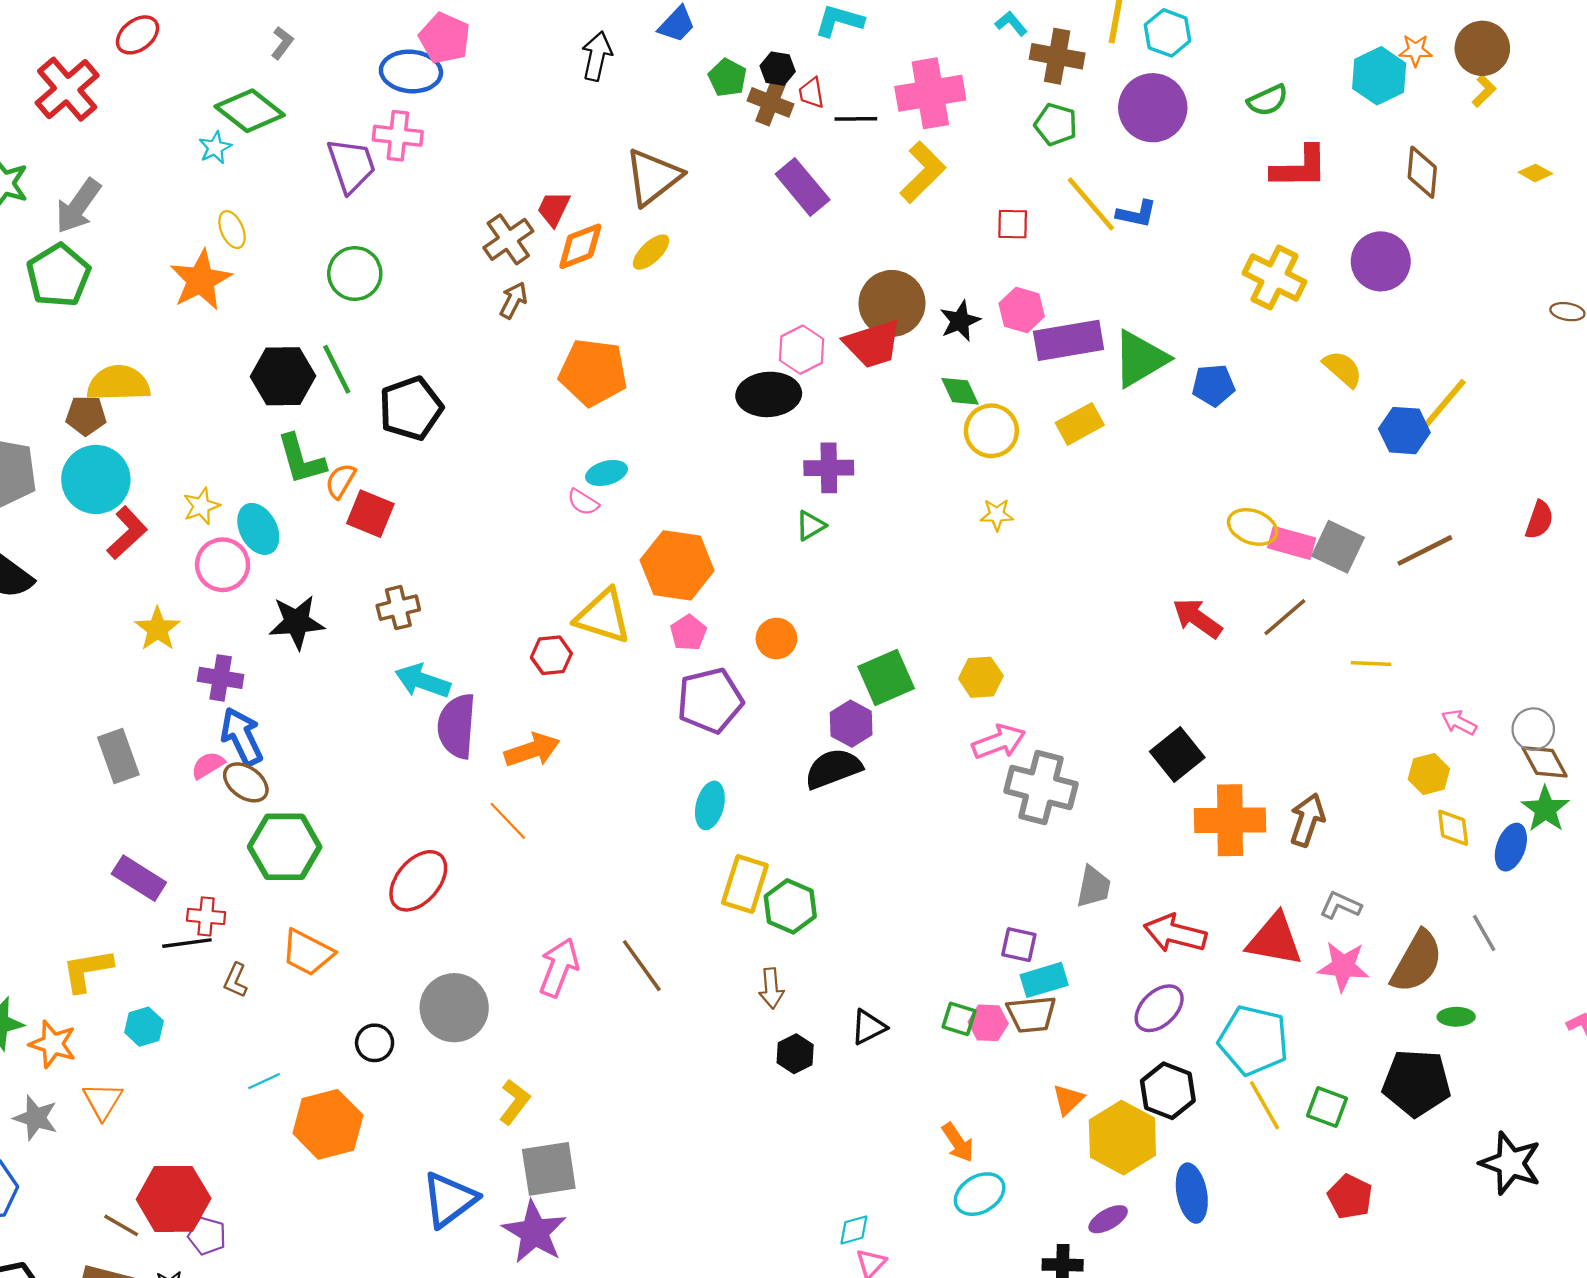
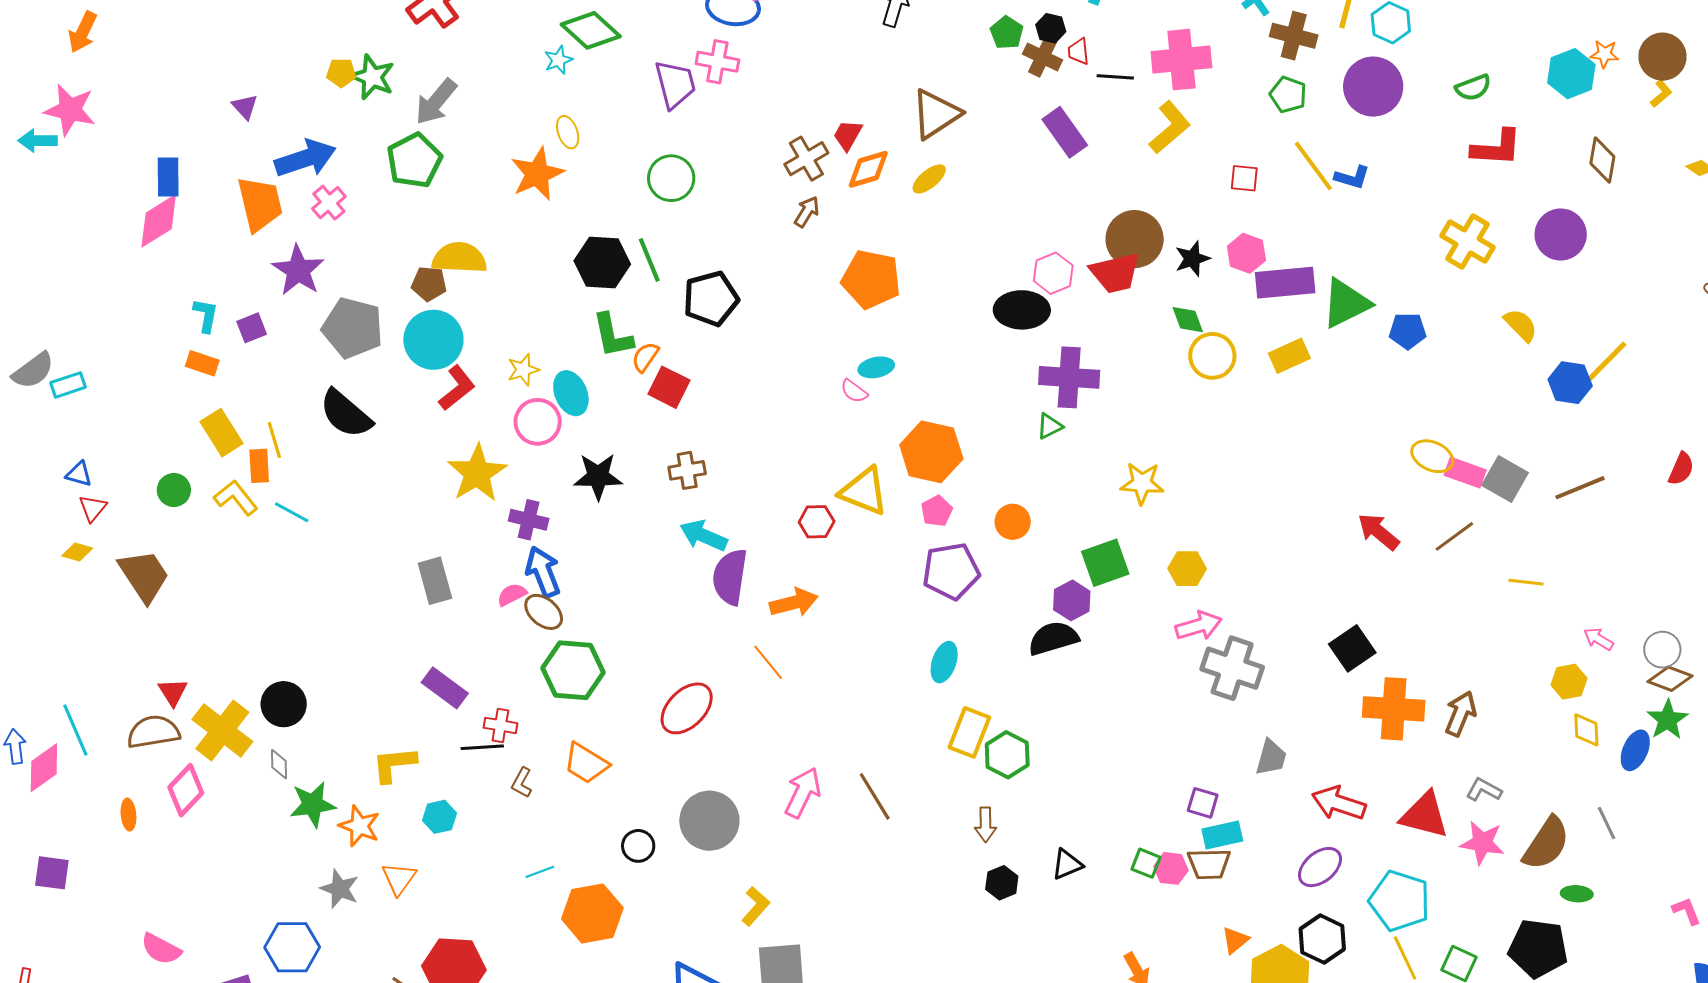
purple cross: (829, 468) -> (1069, 377), size x1.4
yellow star: (997, 515) -> (1142, 483), moved, size x1.5
yellow star: (157, 629) -> (477, 473), size x1.5
brown diamond: (1545, 762) -> (1670, 679), turned -45

